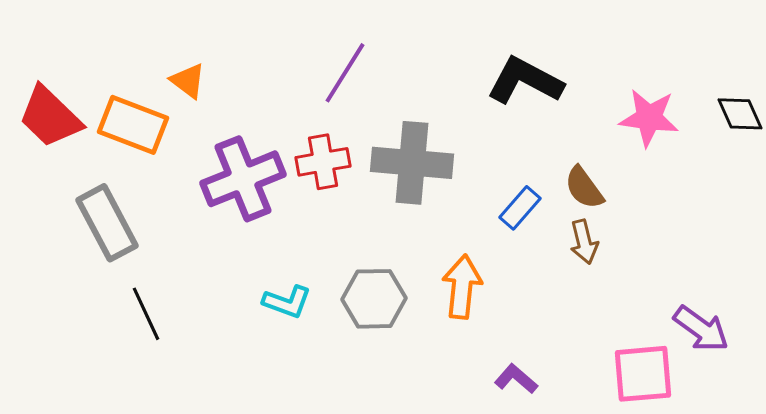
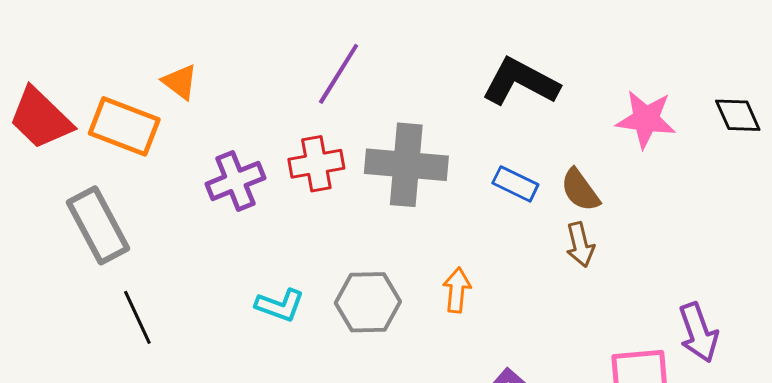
purple cross: (243, 179) -> (235, 181), size x0.7
blue rectangle: (520, 208) -> (515, 184), moved, turned 75
orange arrow: (462, 287) -> (457, 290), size x0.7
purple arrow: (701, 329) -> (698, 333), turned 34

